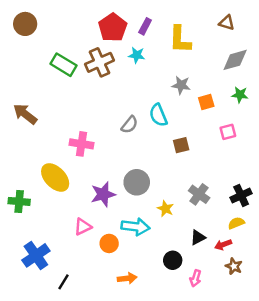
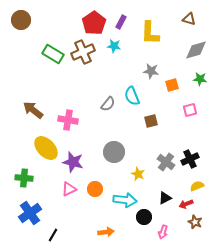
brown arrow: (25, 114) -> (33, 110), moved
purple star: (103, 194) -> (73, 162), moved, turned 30
black cross: (241, 195) -> (190, 159), moved
green cross: (19, 201) -> (24, 178), moved
cyan arrow: (135, 227) -> (125, 200), moved
orange circle: (109, 243) -> (95, 189), moved

